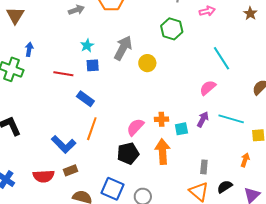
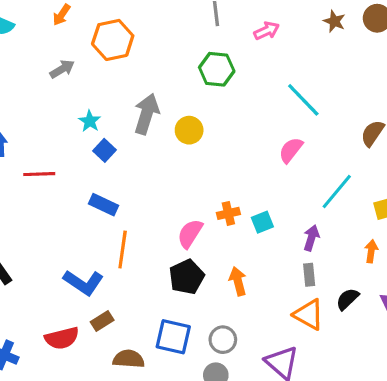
blue square: (93, 65) -> (104, 150), turned -32
red line: (63, 74) -> (39, 174), moved
purple arrow: (203, 119) -> (311, 238), moved
cyan line: (231, 119) -> (337, 192), turned -55
orange arrow: (162, 152) -> (238, 281), moved, size x0.7

